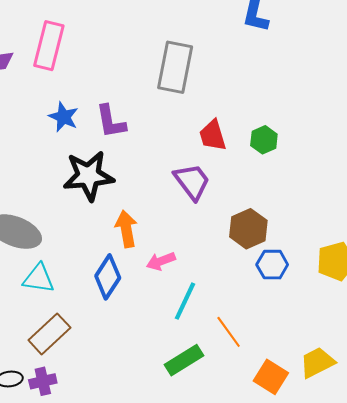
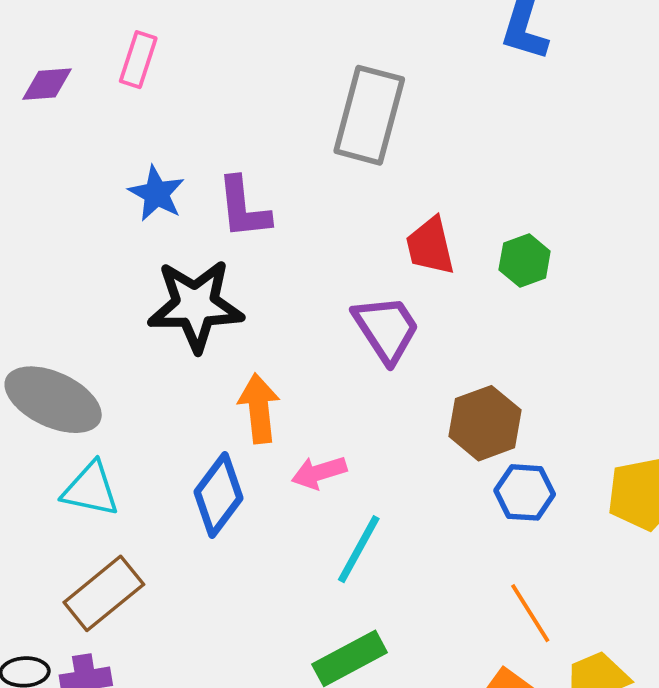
pink rectangle: (49, 46) -> (138, 60), size x0.6
orange line: (229, 332) -> (530, 613), moved

